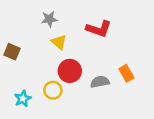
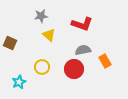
red circle: (70, 71) -> (74, 69), moved
gray semicircle: (100, 82) -> (83, 50), moved
yellow circle: (53, 90) -> (42, 67), moved

